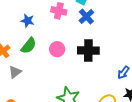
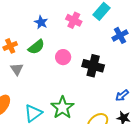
blue cross: (86, 17) -> (120, 35), moved
gray triangle: (15, 72) -> (17, 69), turned -40

